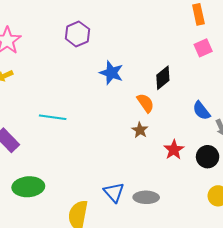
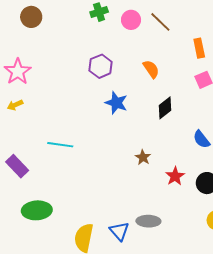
purple hexagon: (77, 34) -> (101, 66), moved
orange semicircle: (145, 103) -> (151, 69), moved
blue triangle: (114, 192) -> (119, 231), moved

